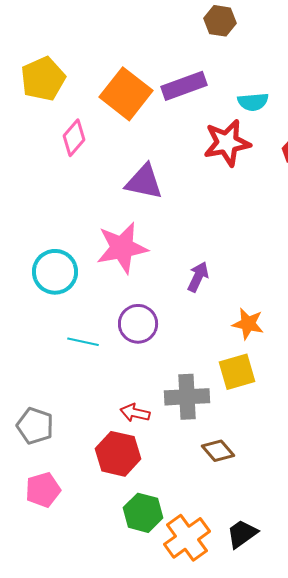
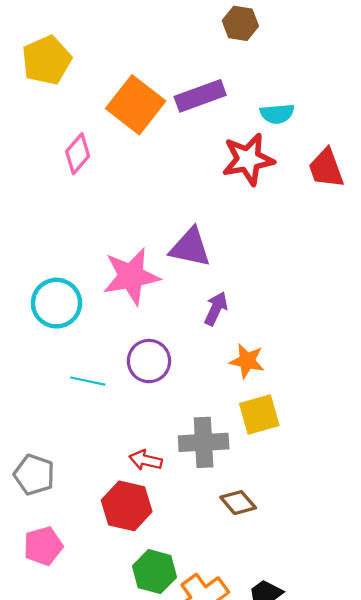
yellow pentagon: (43, 79) -> (46, 60), moved
purple triangle: (144, 182) -> (190, 247), moved
orange star: (248, 324) -> (247, 361), moved

